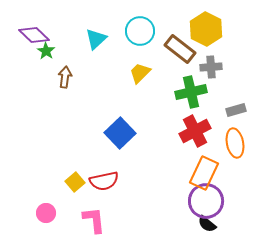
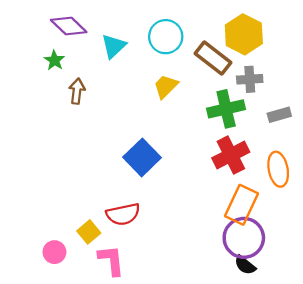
purple diamond: (34, 35) -> (69, 26), moved
gray rectangle: (236, 110) -> (279, 115), moved
yellow square: (75, 182) -> (89, 232), moved

